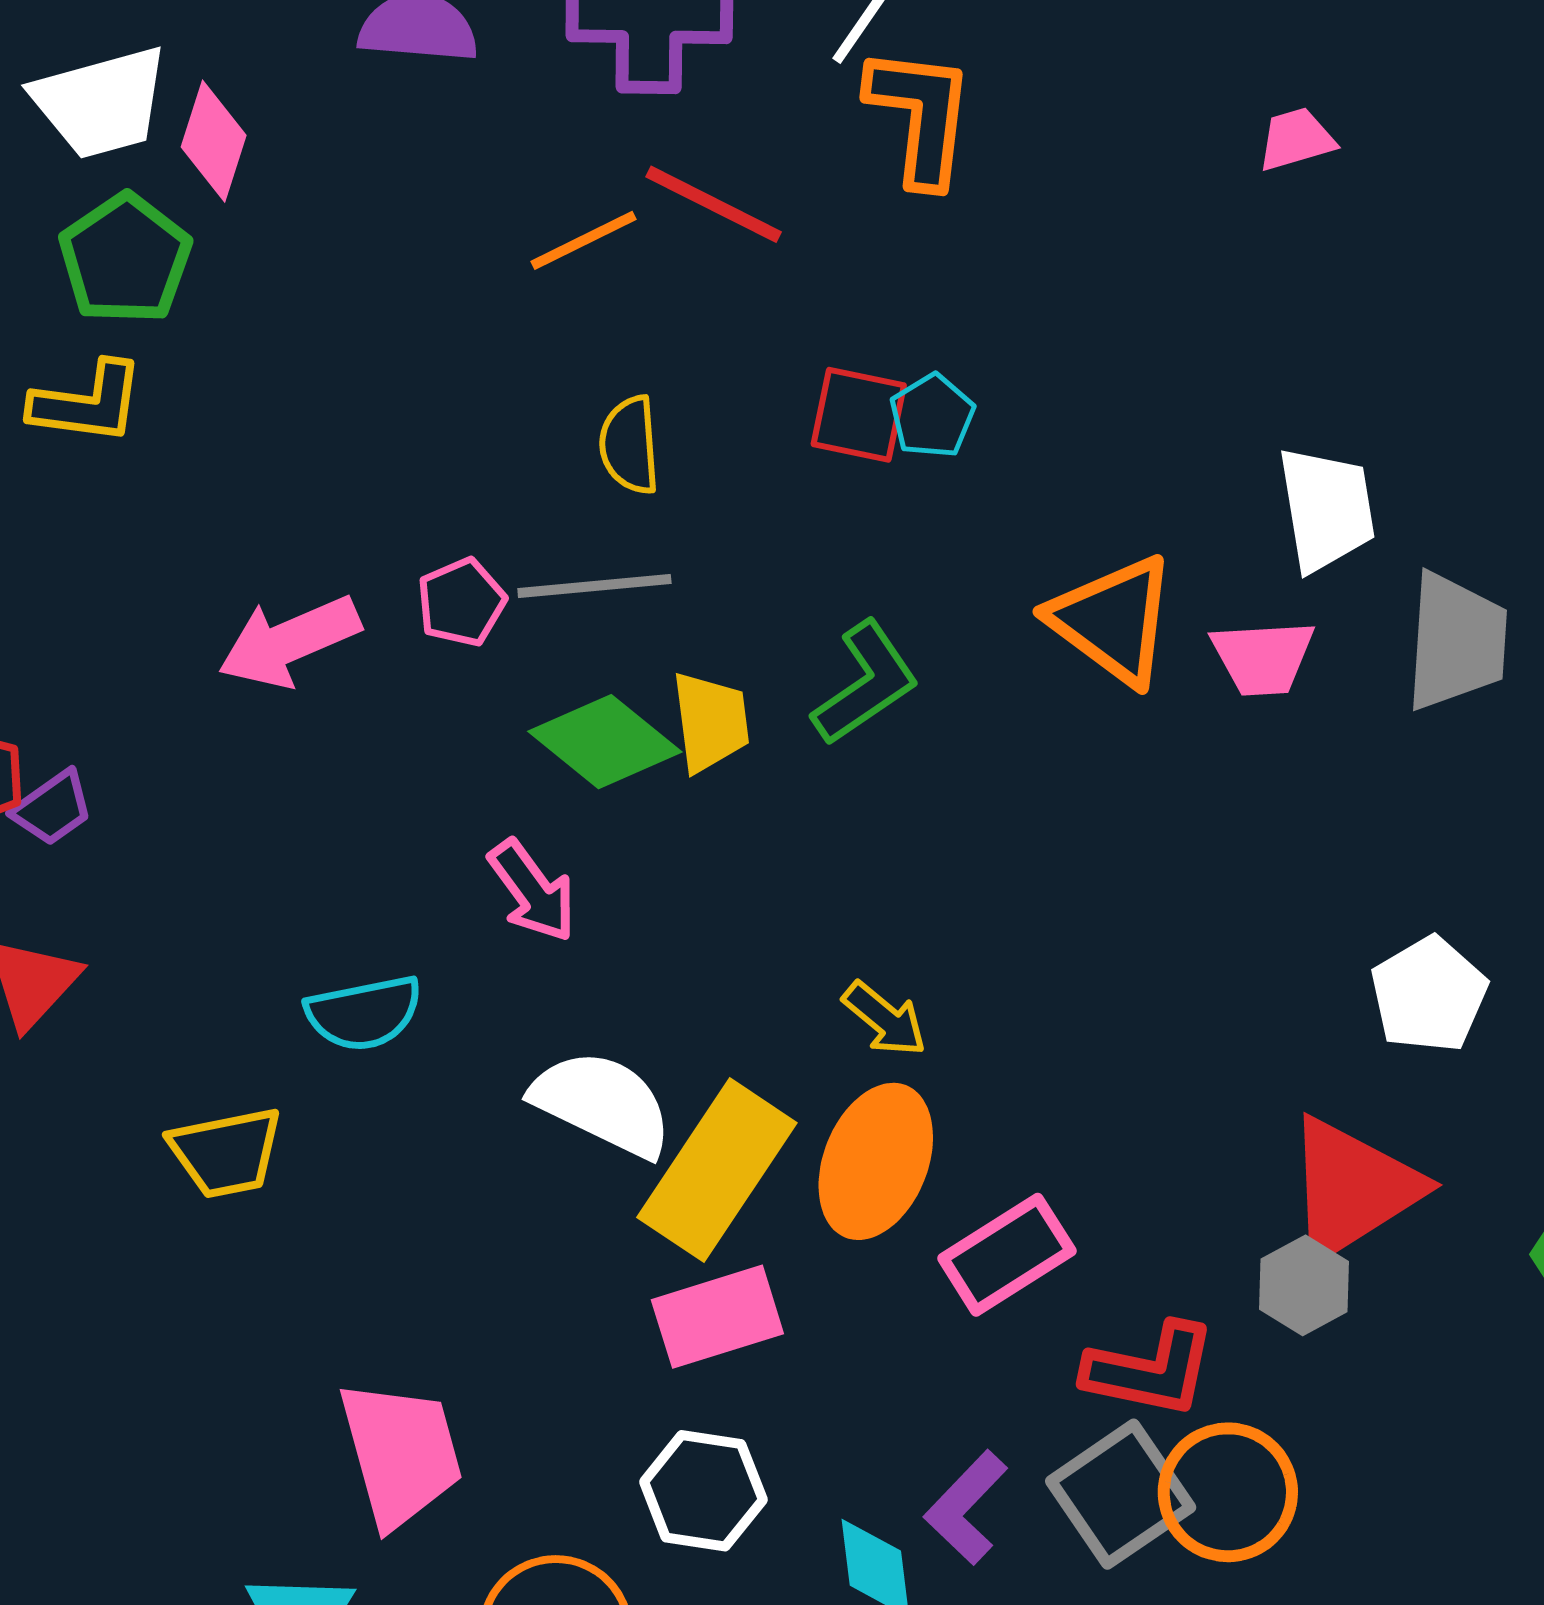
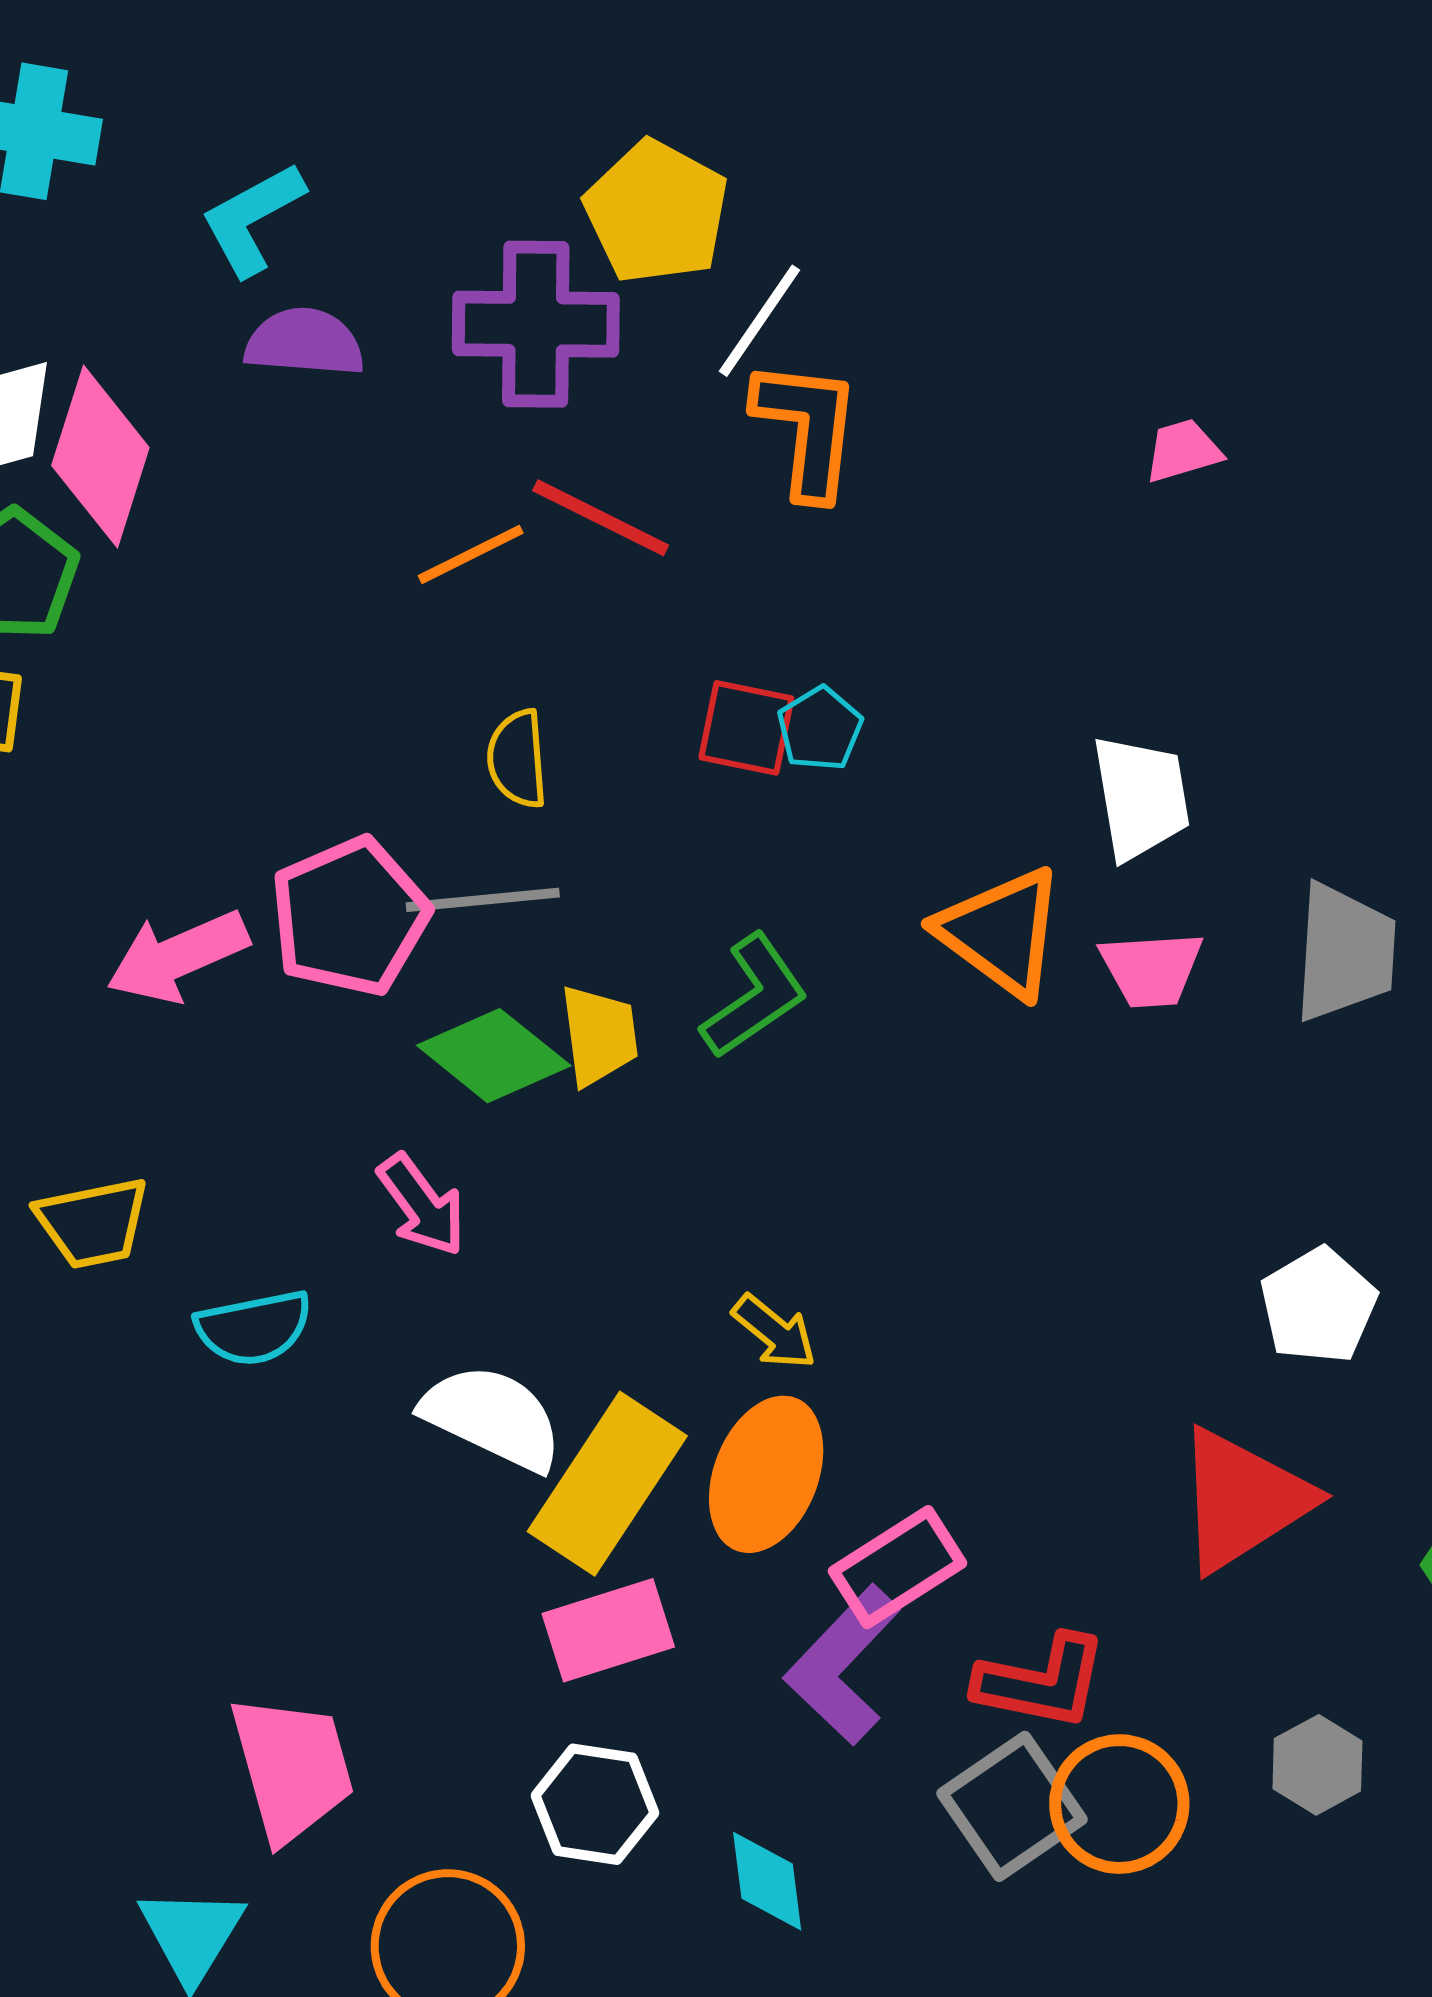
pink diamond: (214, 141) -> (100, 456), size x1.5
white trapezoid: (1326, 509) -> (1141, 797), moved
pink pentagon: (461, 602) -> (350, 917), size x1.8
yellow trapezoid: (226, 1152) -> (93, 1223), moved
gray hexagon: (1304, 1285) -> (1317, 1765), moved
purple L-shape: (966, 1508) -> (843, 1665), moved, size x1.4

